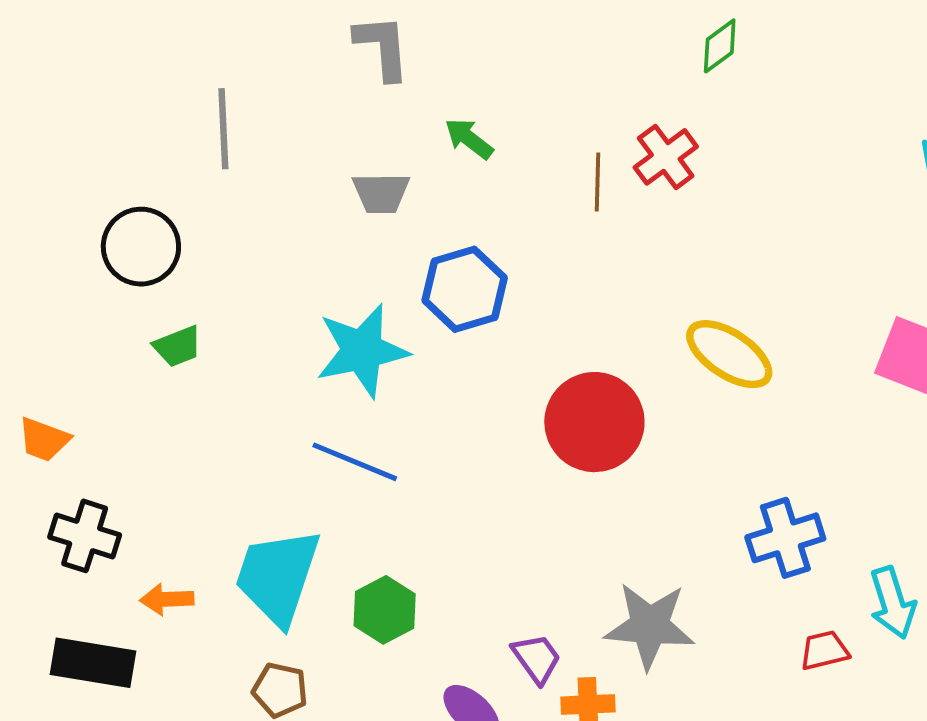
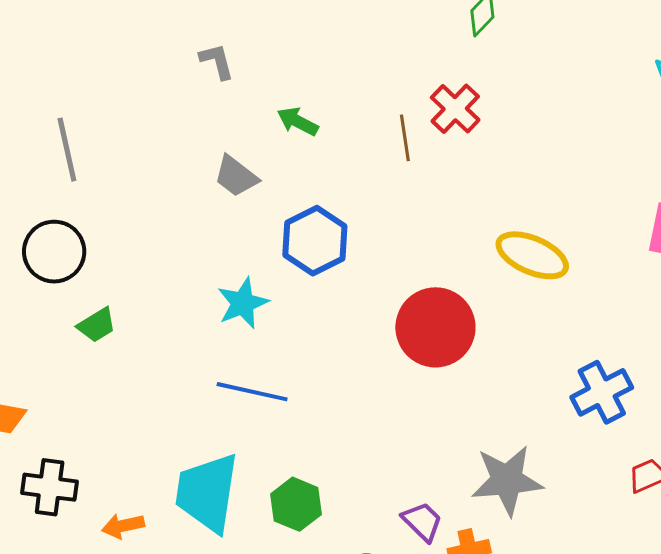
gray L-shape: (382, 47) -> (217, 61), size x0.7
gray line: (223, 129) -> (67, 150), moved
gray trapezoid: (381, 193) -> (236, 176), turned 48
cyan star: (362, 351) -> (243, 303), size x0.7

